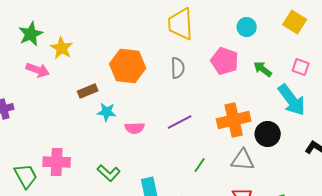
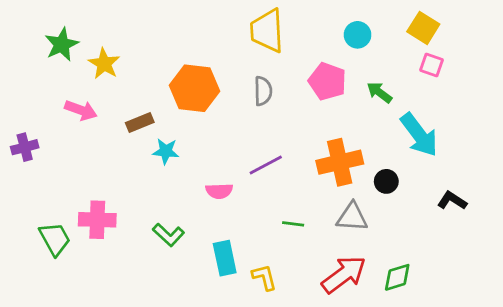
pink square: (301, 67) -> (431, 65), moved
pink arrow: (38, 70) -> (81, 110), moved
pink semicircle: (135, 128) -> (219, 191), moved
black circle: (268, 134) -> (386, 181), size x0.7
green line: (200, 165) -> (293, 224), turned 63

